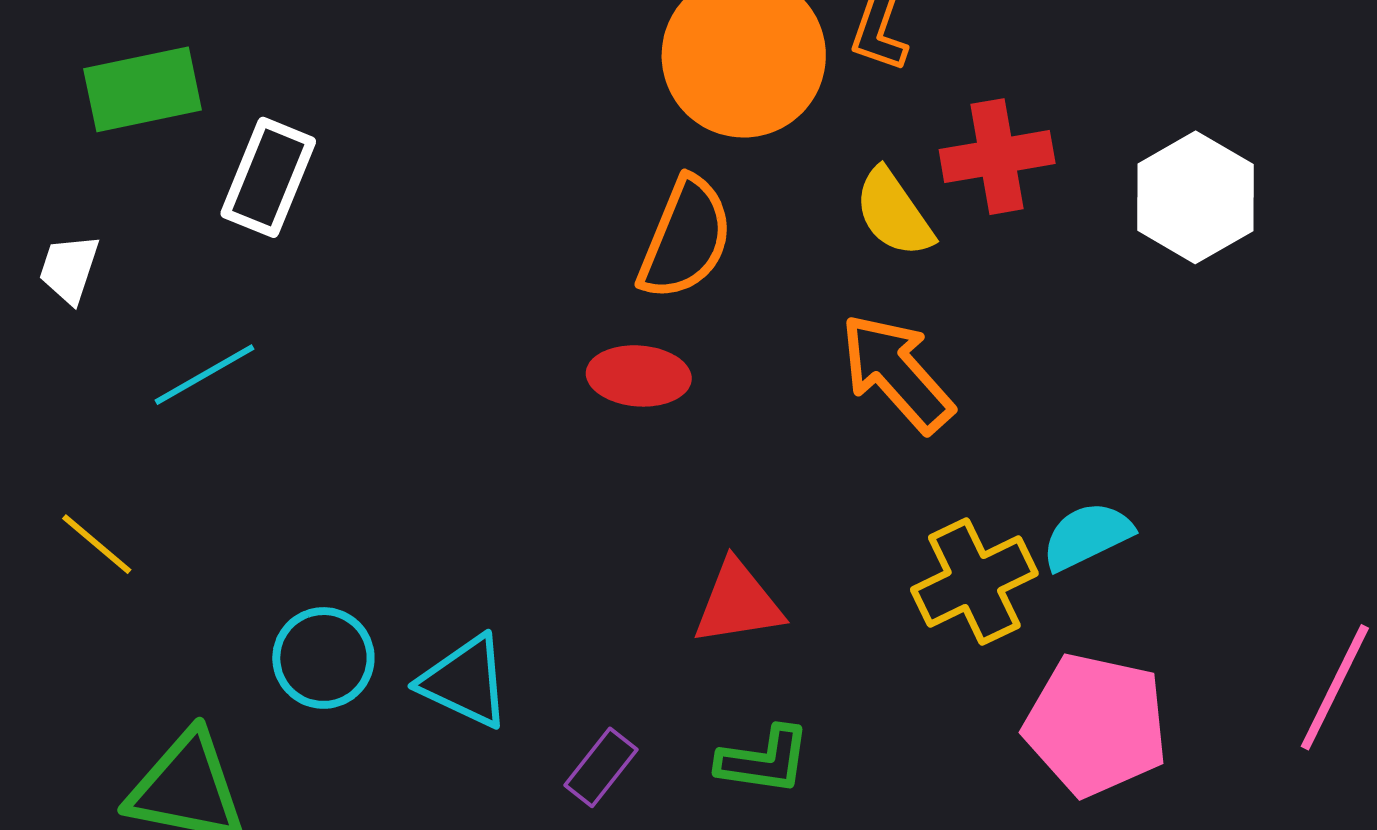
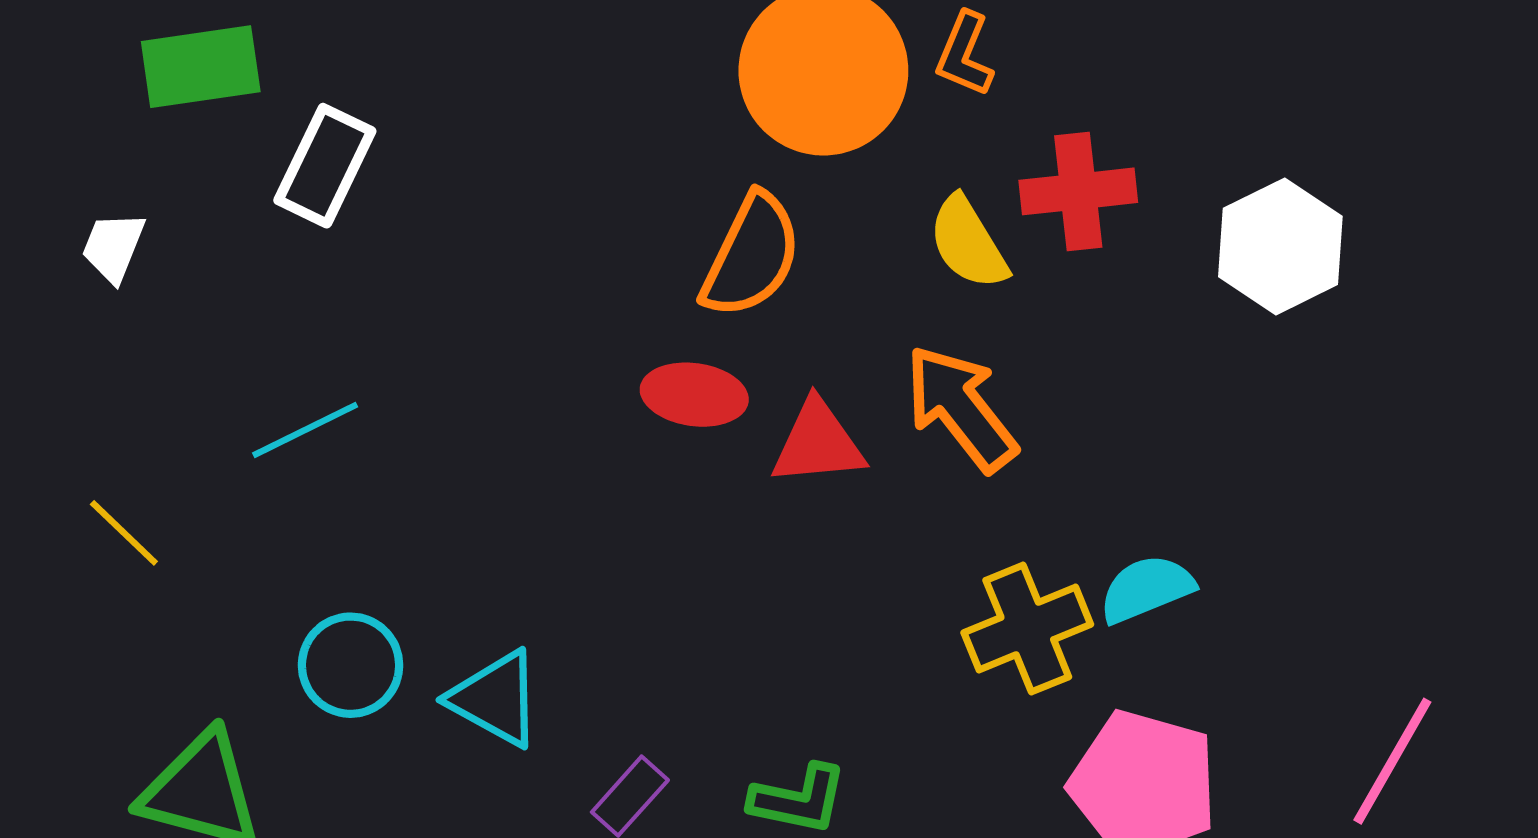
cyan line: (204, 375) -> (305, 430), moved
red triangle: (738, 603) -> (818, 443), moved

